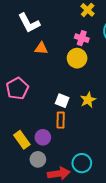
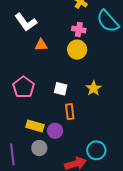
white square: (62, 101) -> (61, 89), moved
yellow rectangle: (22, 140) -> (35, 126), moved, turned -30
gray circle: (38, 159) -> (39, 148), moved

